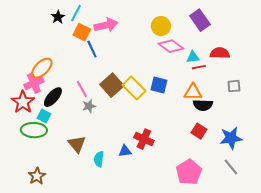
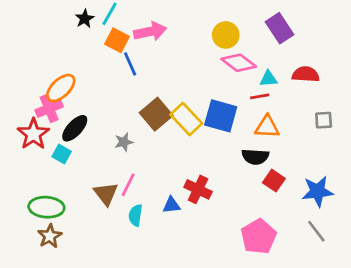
red line: (199, 67) -> (260, 96), moved
blue square: (159, 85) -> (221, 116), size x1.4
pink line: (82, 89) -> (128, 185), moved, turned 54
black semicircle: (203, 105) -> (255, 157), moved
green ellipse: (34, 130) -> (46, 207), moved

